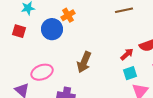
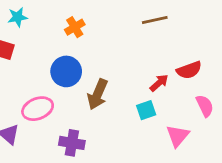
blue circle: (52, 29) -> (66, 71), moved
cyan square: (130, 73) -> (146, 110), moved

